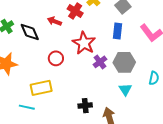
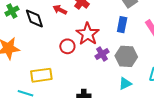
red circle: (56, 58) -> (67, 46), moved
cyan triangle: (125, 89) -> (125, 83), turned 32

